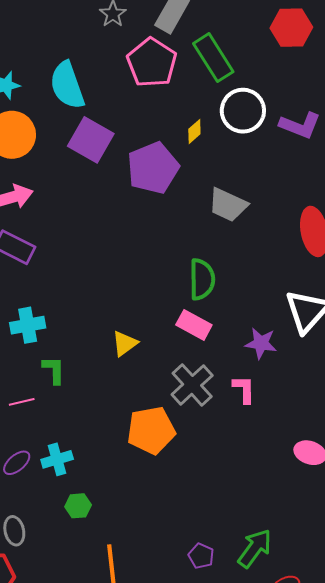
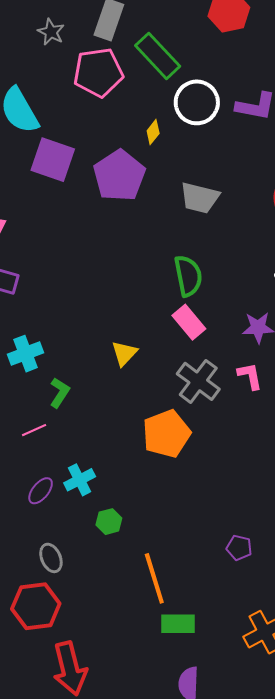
pink pentagon: (152, 63) -> (98, 72), turned -30
pink rectangle: (194, 325) -> (189, 322), turned 32
green L-shape: (54, 370) -> (60, 393), turned 44

